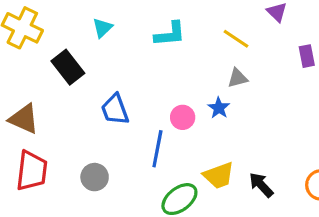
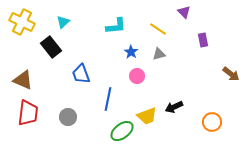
cyan triangle: (102, 28) -> (63, 22), moved
blue star: (219, 108) -> (131, 52), moved
pink circle: (183, 117) -> (137, 76), moved
black arrow: (261, 185) -> (174, 107), moved, turned -72

